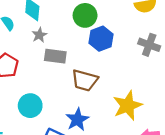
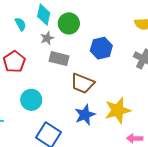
green circle: (85, 15) -> (69, 23), moved
blue star: (77, 120) -> (85, 115), moved

